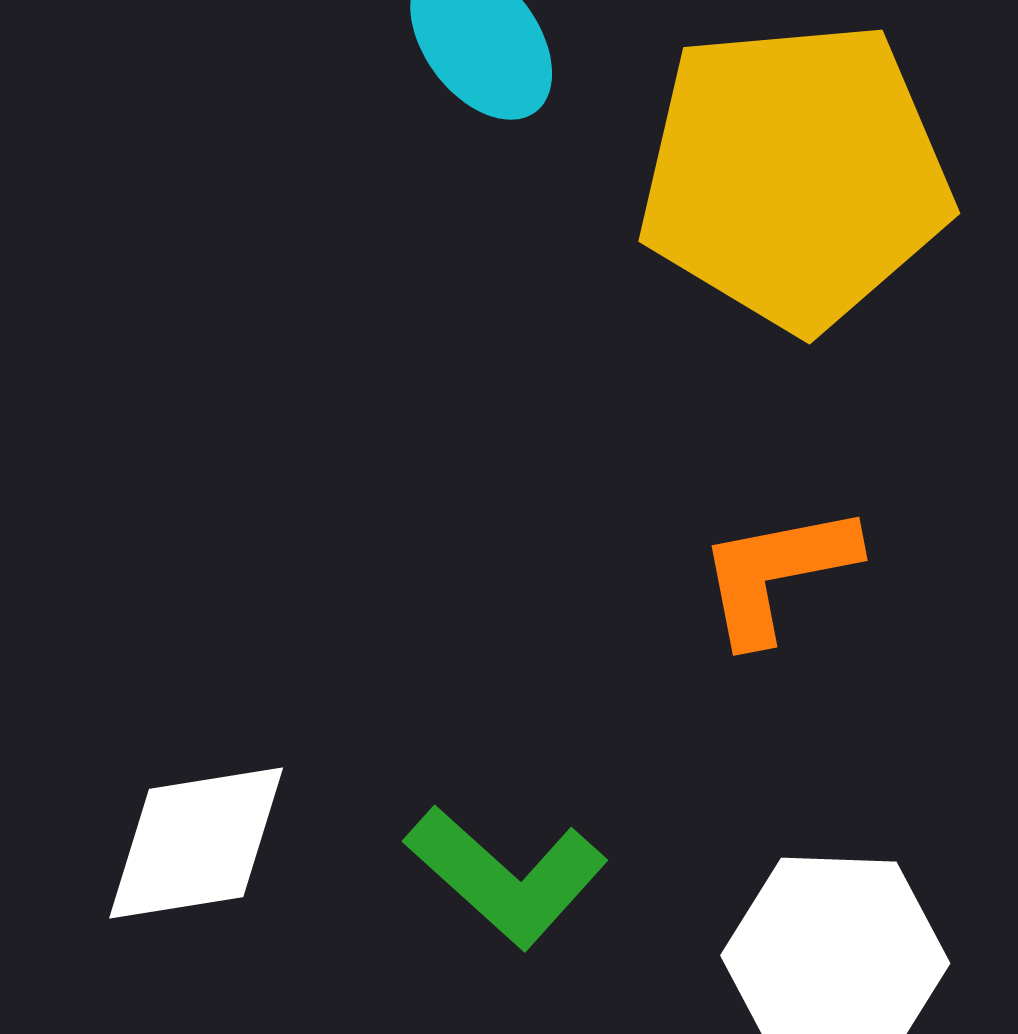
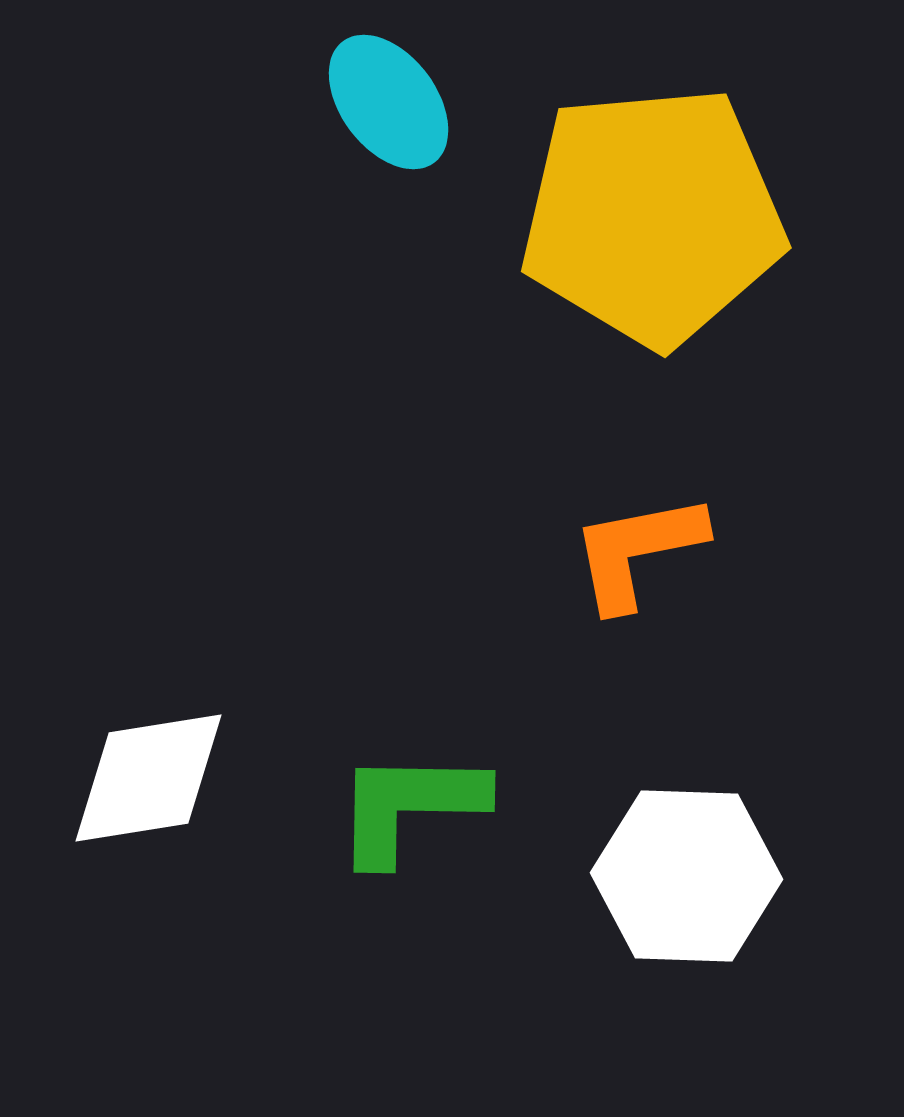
green L-shape: (506, 876) -> (410, 806), turned 139

